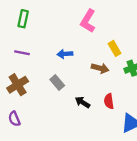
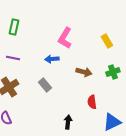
pink L-shape: (88, 21) -> (65, 38), moved
yellow rectangle: (114, 48) -> (107, 41), moved
black arrow: (83, 102) -> (68, 122), moved, turned 64

